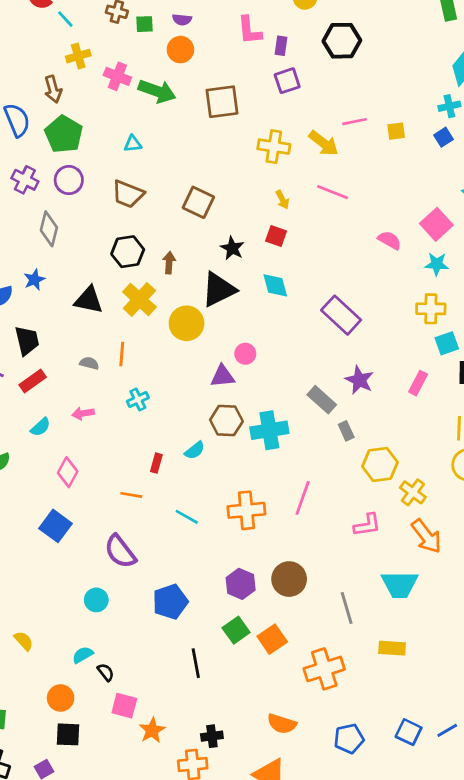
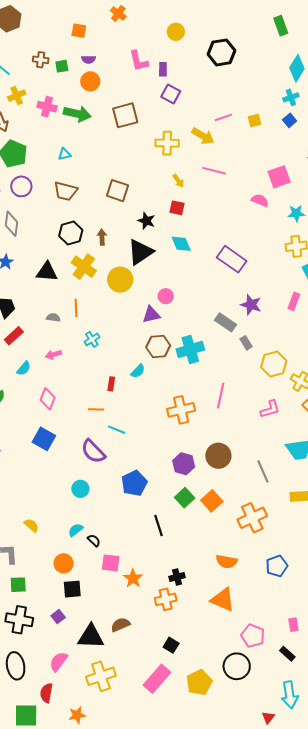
black hexagon: (342, 41) -> (221, 52), moved
purple square: (287, 81) -> (171, 94), turned -36
pink square: (436, 224) -> (279, 177), moved, turned 30
cyan line: (187, 517) -> (117, 430), moved

